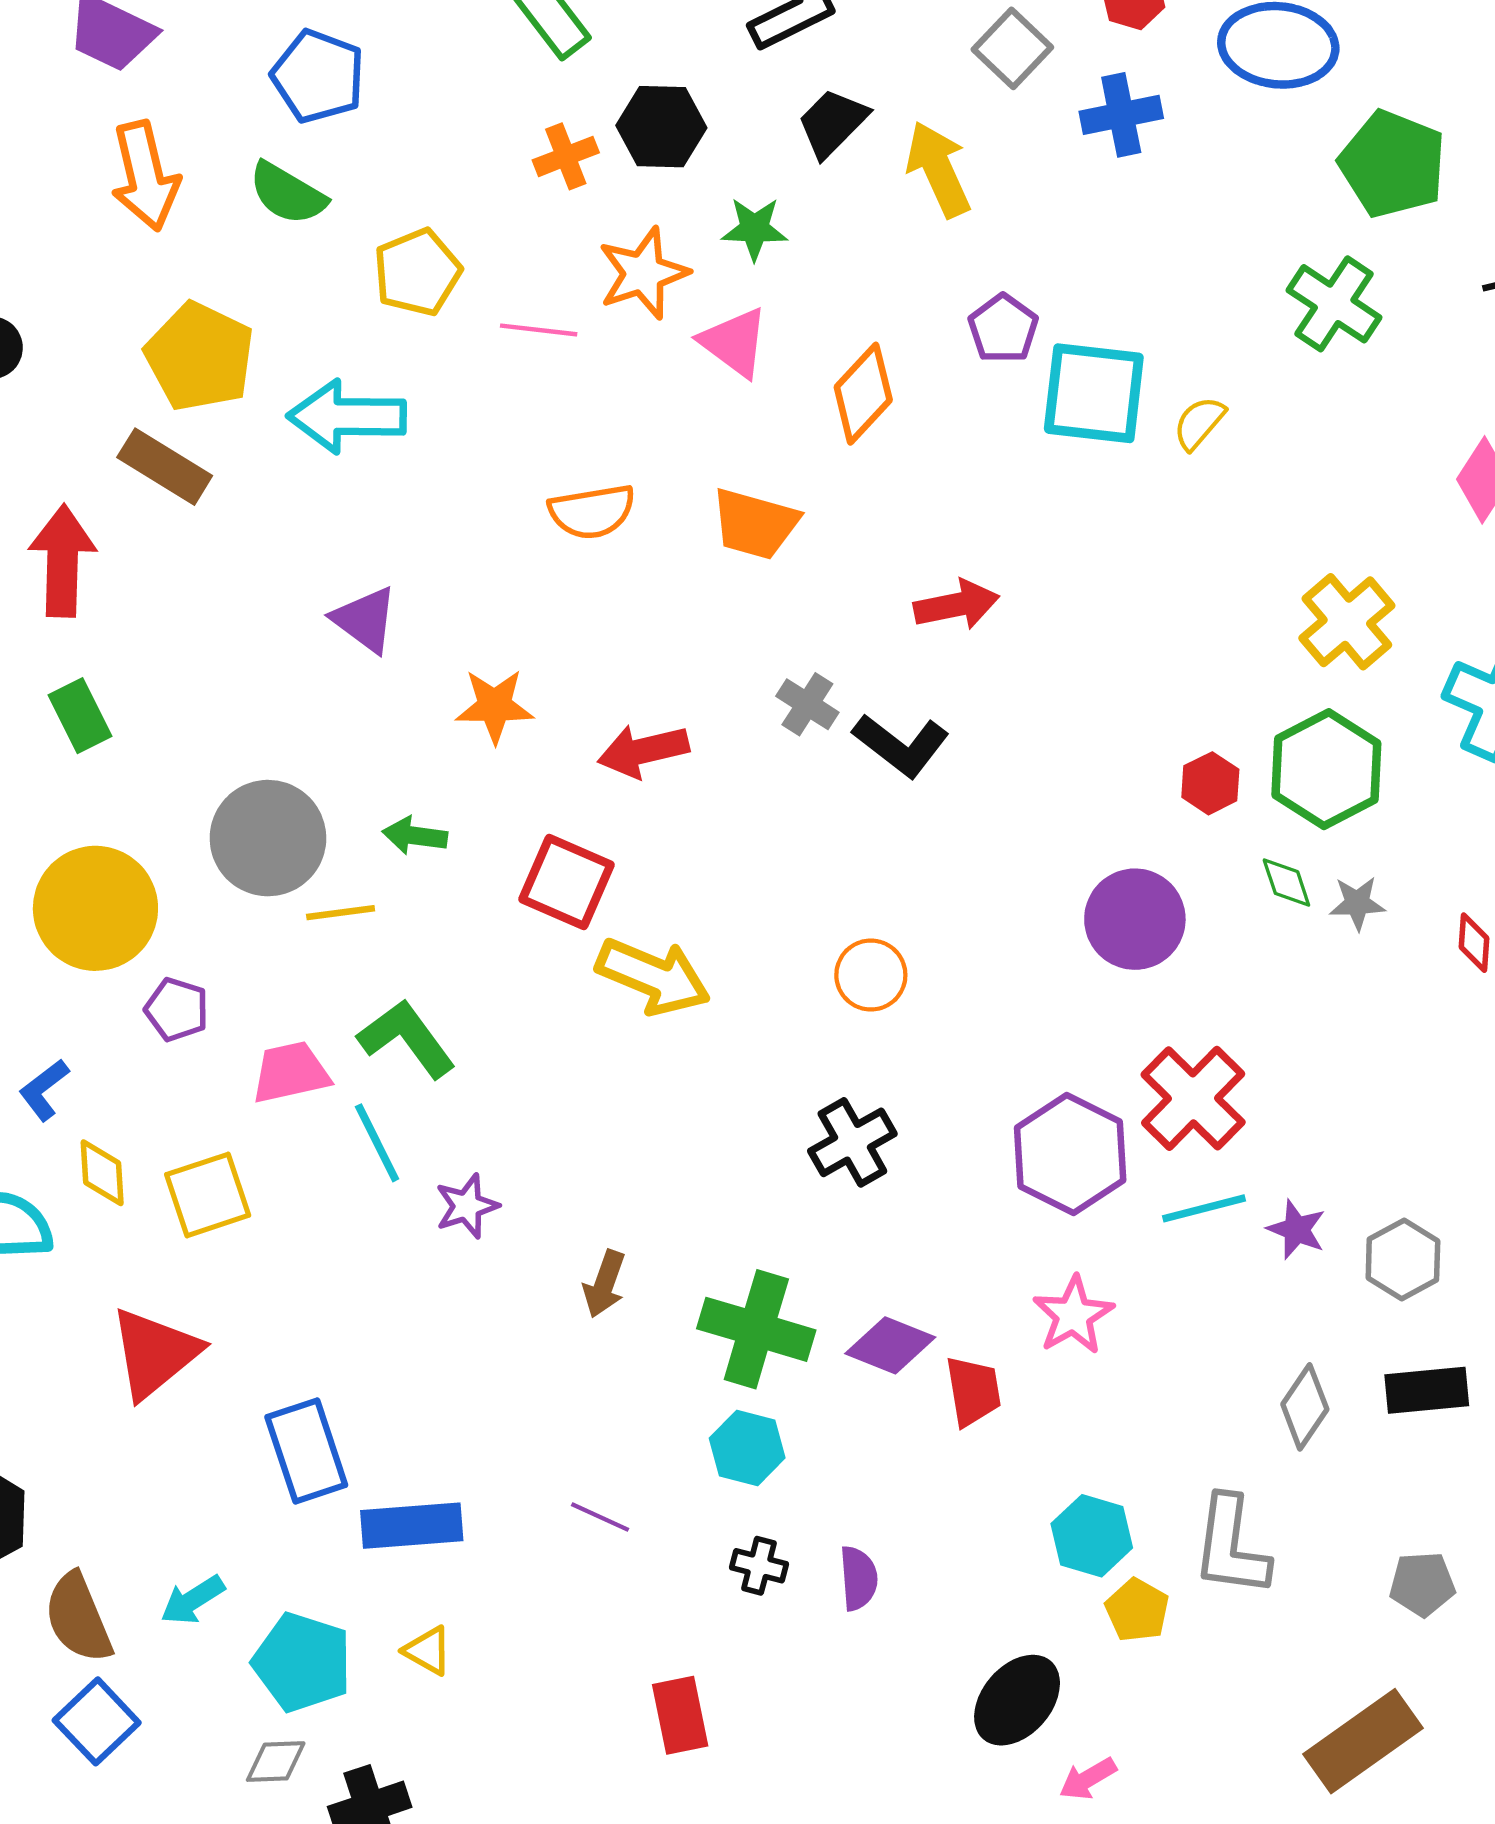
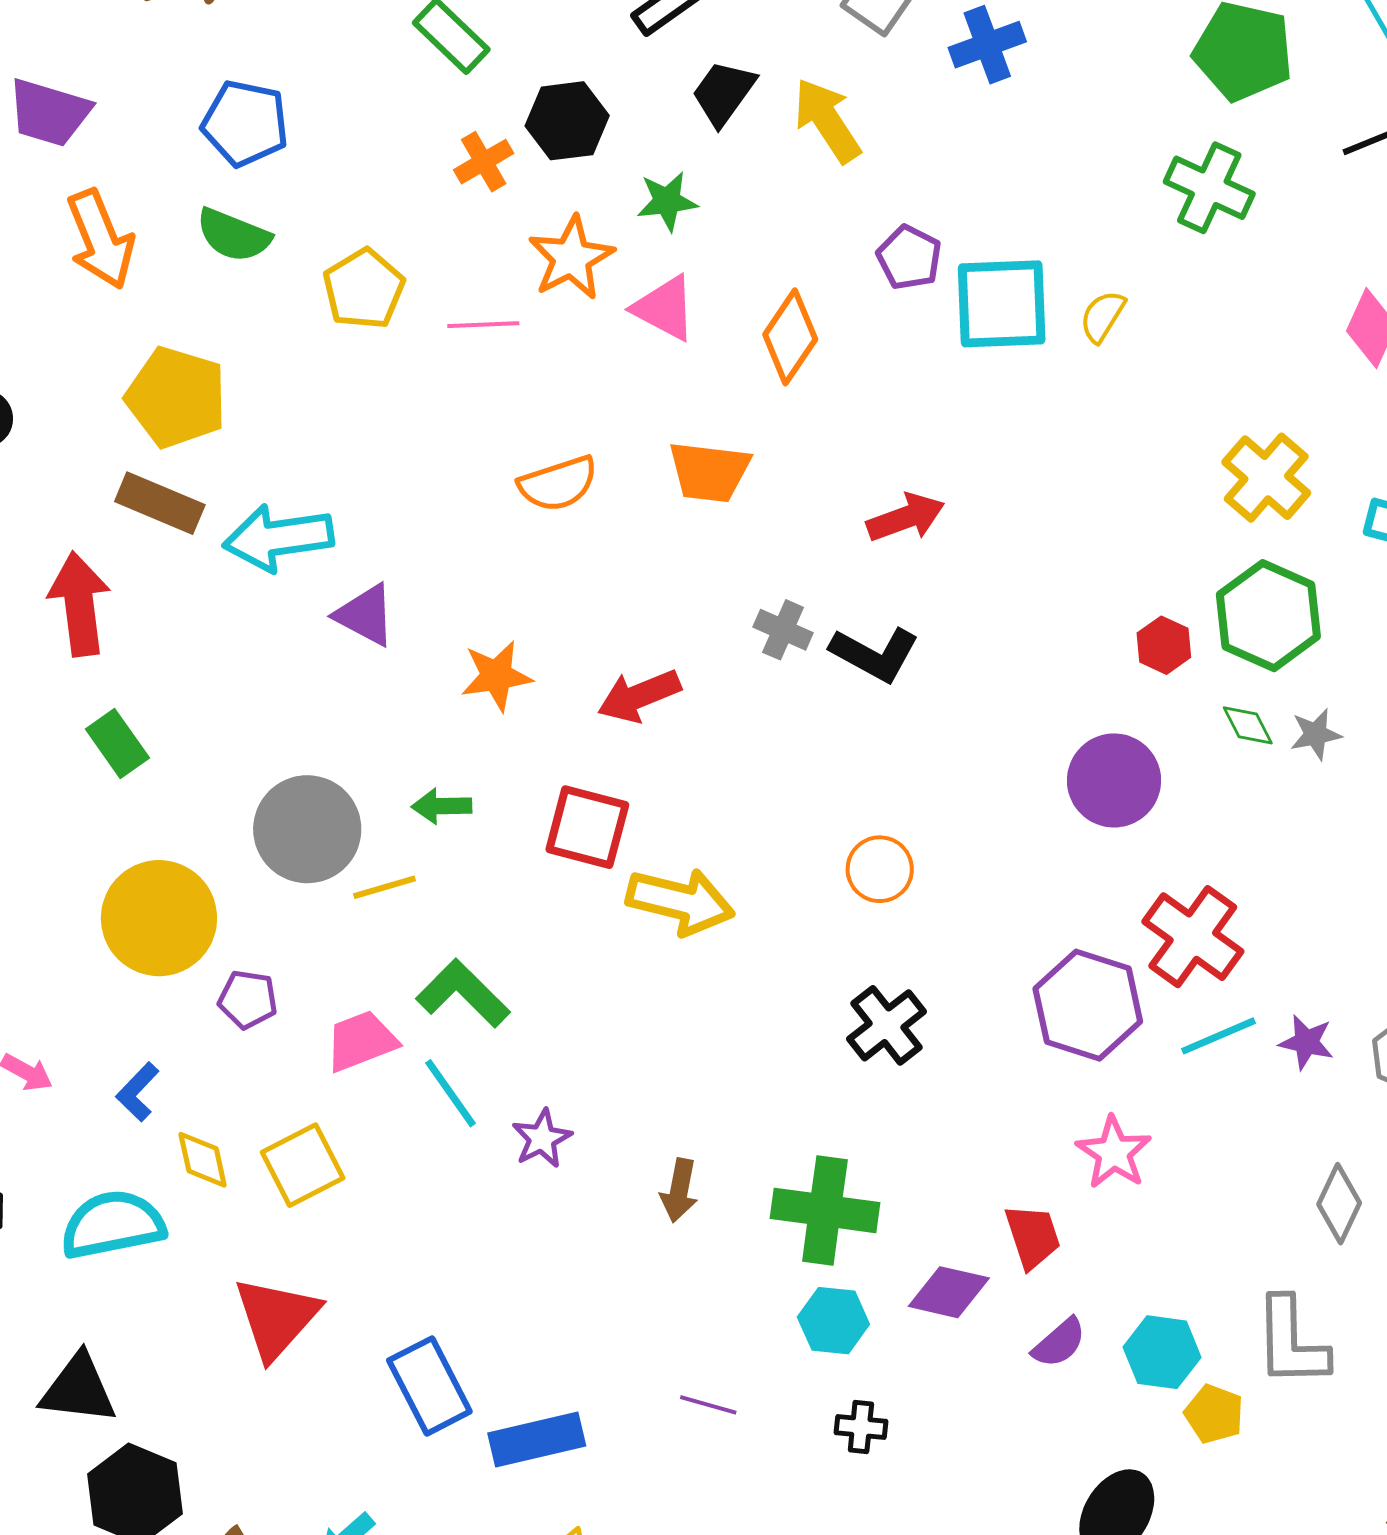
cyan arrow: (347, 417) -> (278, 538), moved
purple diamond: (890, 1345) -> (949, 1292), moved
purple semicircle: (858, 1578) -> (1059, 1343), moved, turned 62

